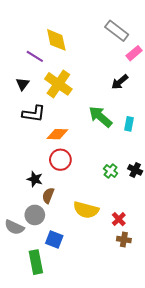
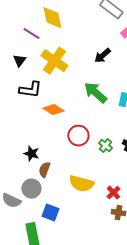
black arrow: (120, 82) -> (102, 56), moved
orange diamond: (57, 134) -> (53, 110), turned 30
red circle: (60, 160) -> (78, 136), moved

